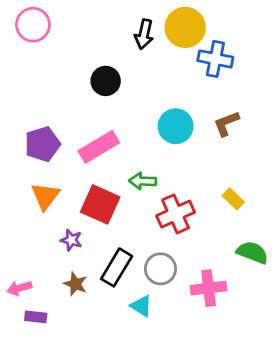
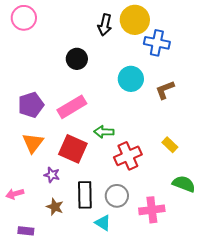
cyan circle: (176, 126) -> (131, 79), moved
black rectangle: (117, 267) -> (85, 195), turned -32
pink arrow: (19, 288) -> (15, 194), moved

